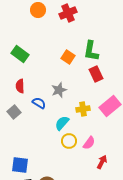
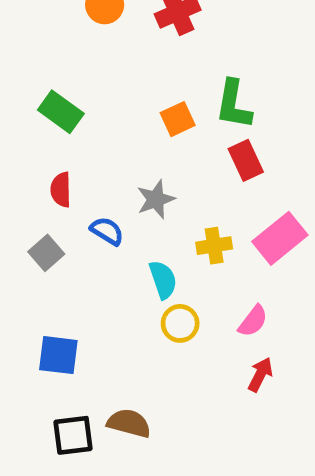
orange square: (68, 57) -> (178, 119), turned 32
cyan semicircle: (62, 123) -> (163, 280), turned 119
pink semicircle: (89, 143) -> (253, 321), moved
blue square: (20, 165) -> (58, 355), moved

